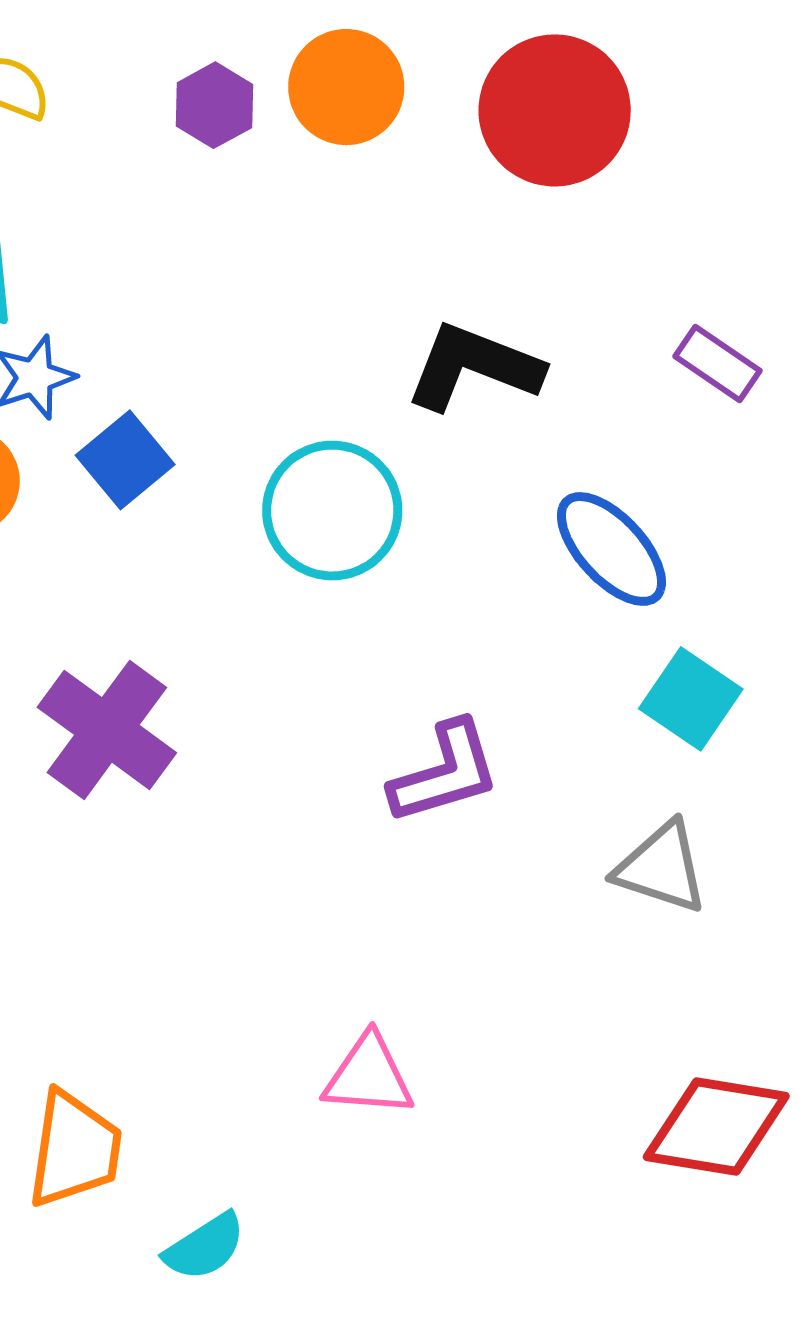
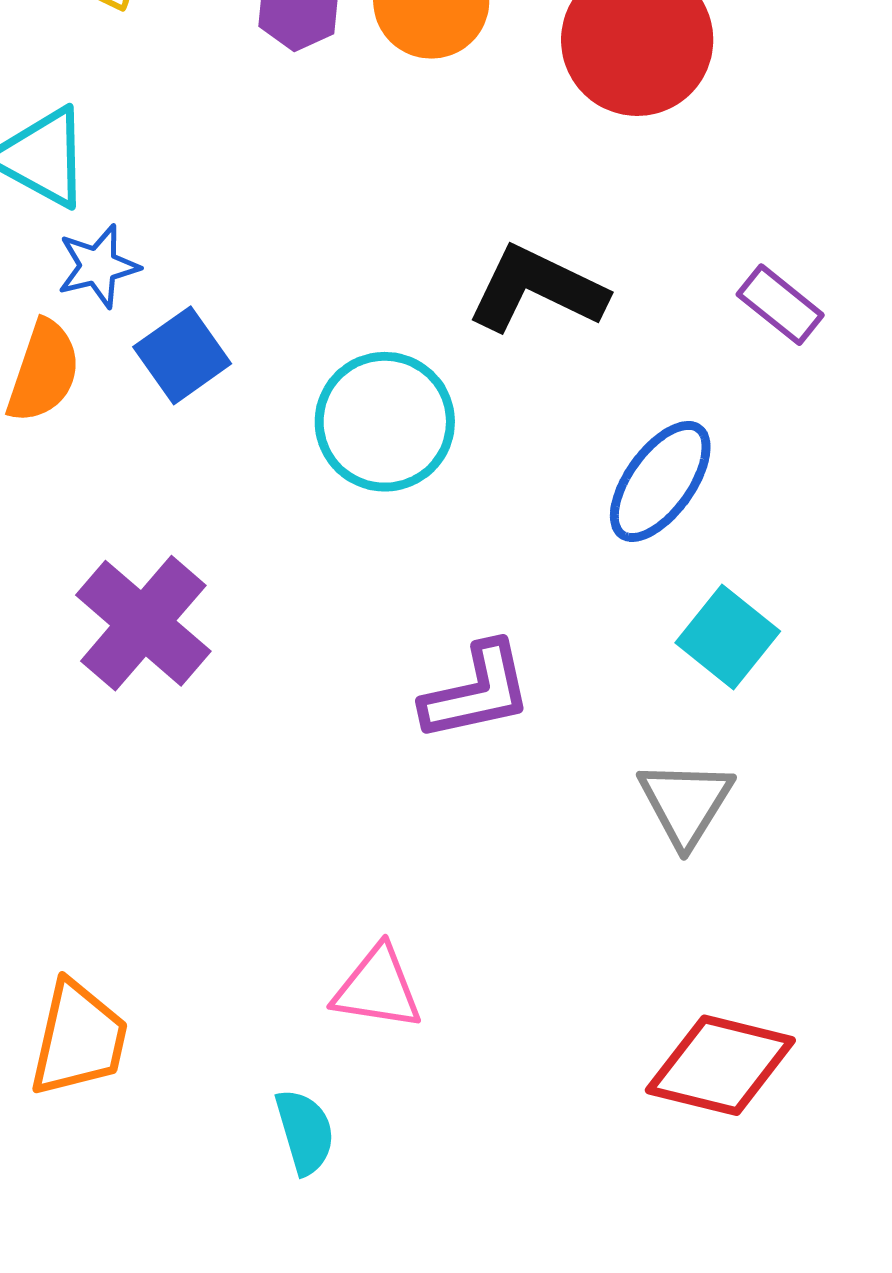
blue ellipse: (611, 549) -> (660, 481), turned 74
gray triangle: (661, 868) -> (686, 803), turned 39
cyan semicircle: (205, 1247) -> (305, 1132), moved, turned -78

